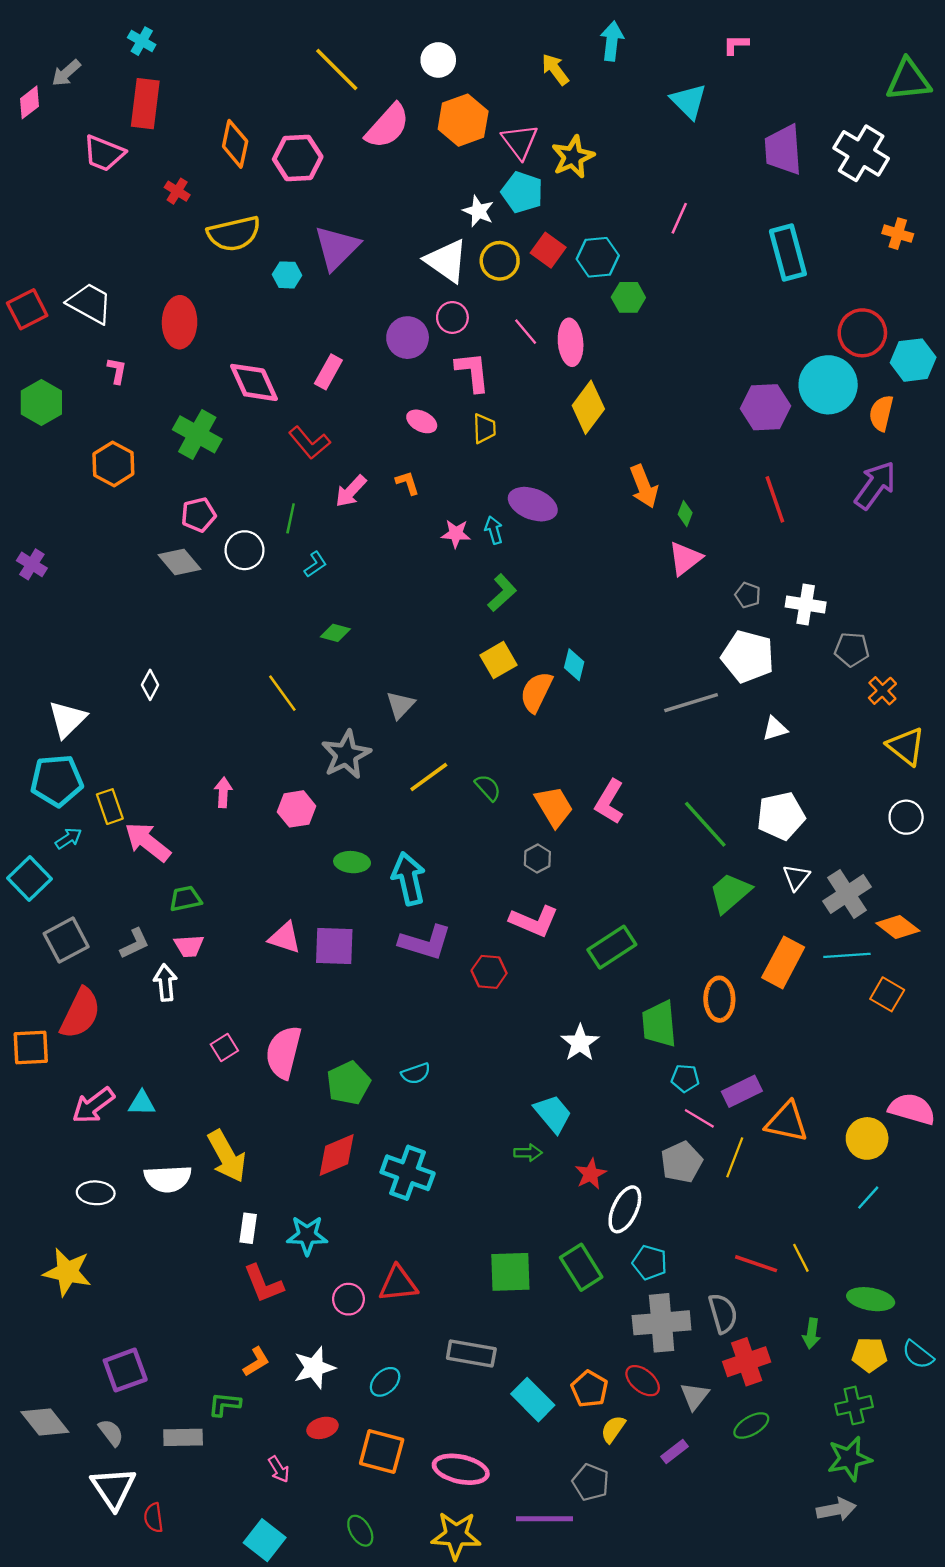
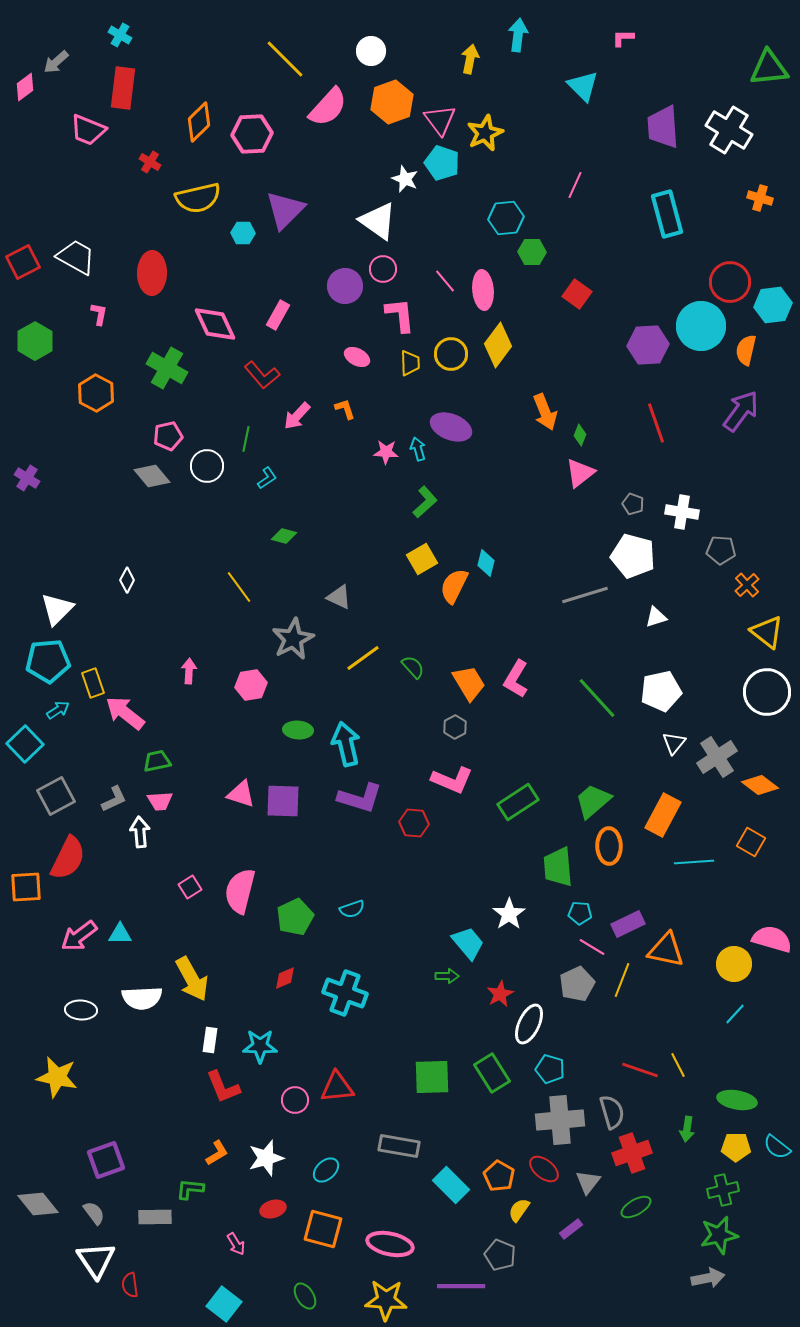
yellow arrow: (555, 69) -> (470, 59), turned 48
orange diamond: (235, 144) -> (199, 122), turned 33
red square: (548, 250) -> (577, 294), moved
yellow circle: (500, 261) -> (451, 354), moved
gray triangle: (400, 705) -> (339, 597), turned -48
white circle: (906, 817) -> (767, 692), size x1.6
green trapezoid: (730, 893) -> (593, 801), moved
cyan line: (847, 955) -> (694, 862), moved
white star: (580, 1043) -> (509, 914), moved
red diamond: (337, 1155) -> (285, 978), size x0.6

